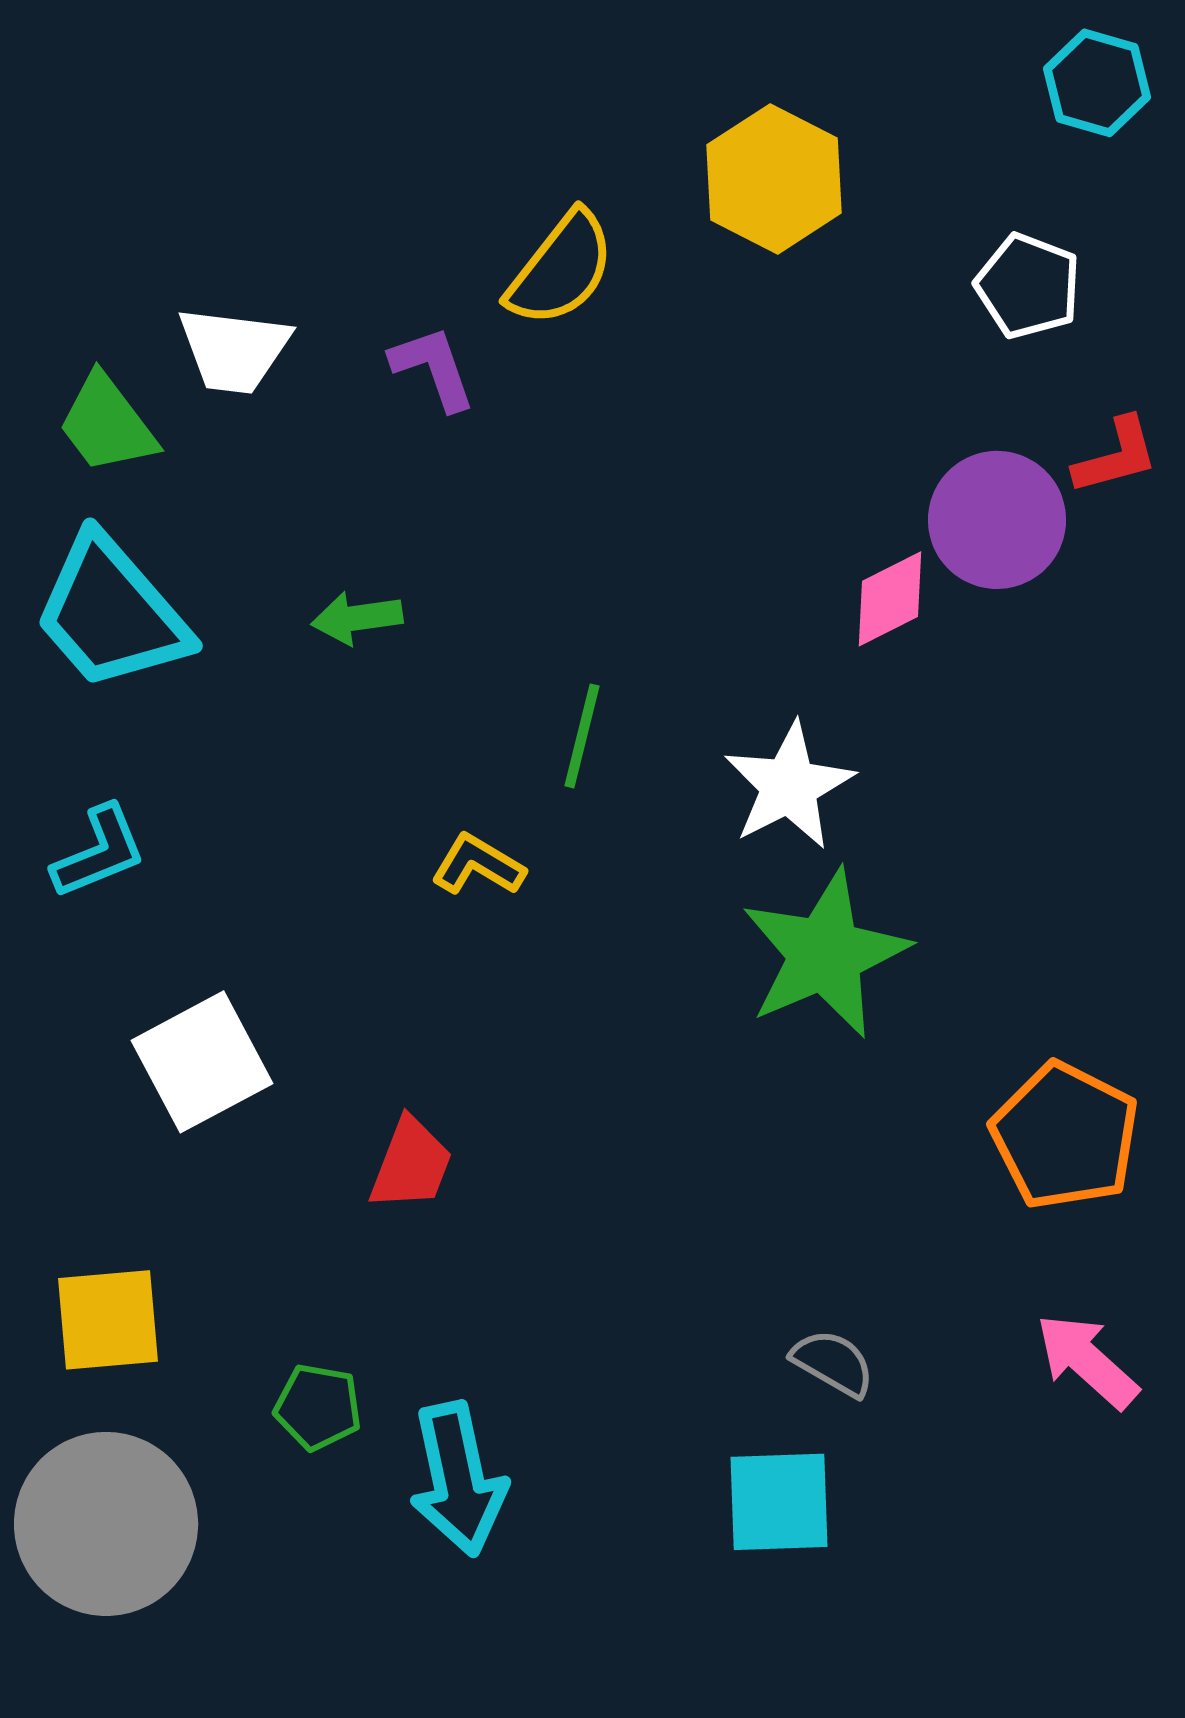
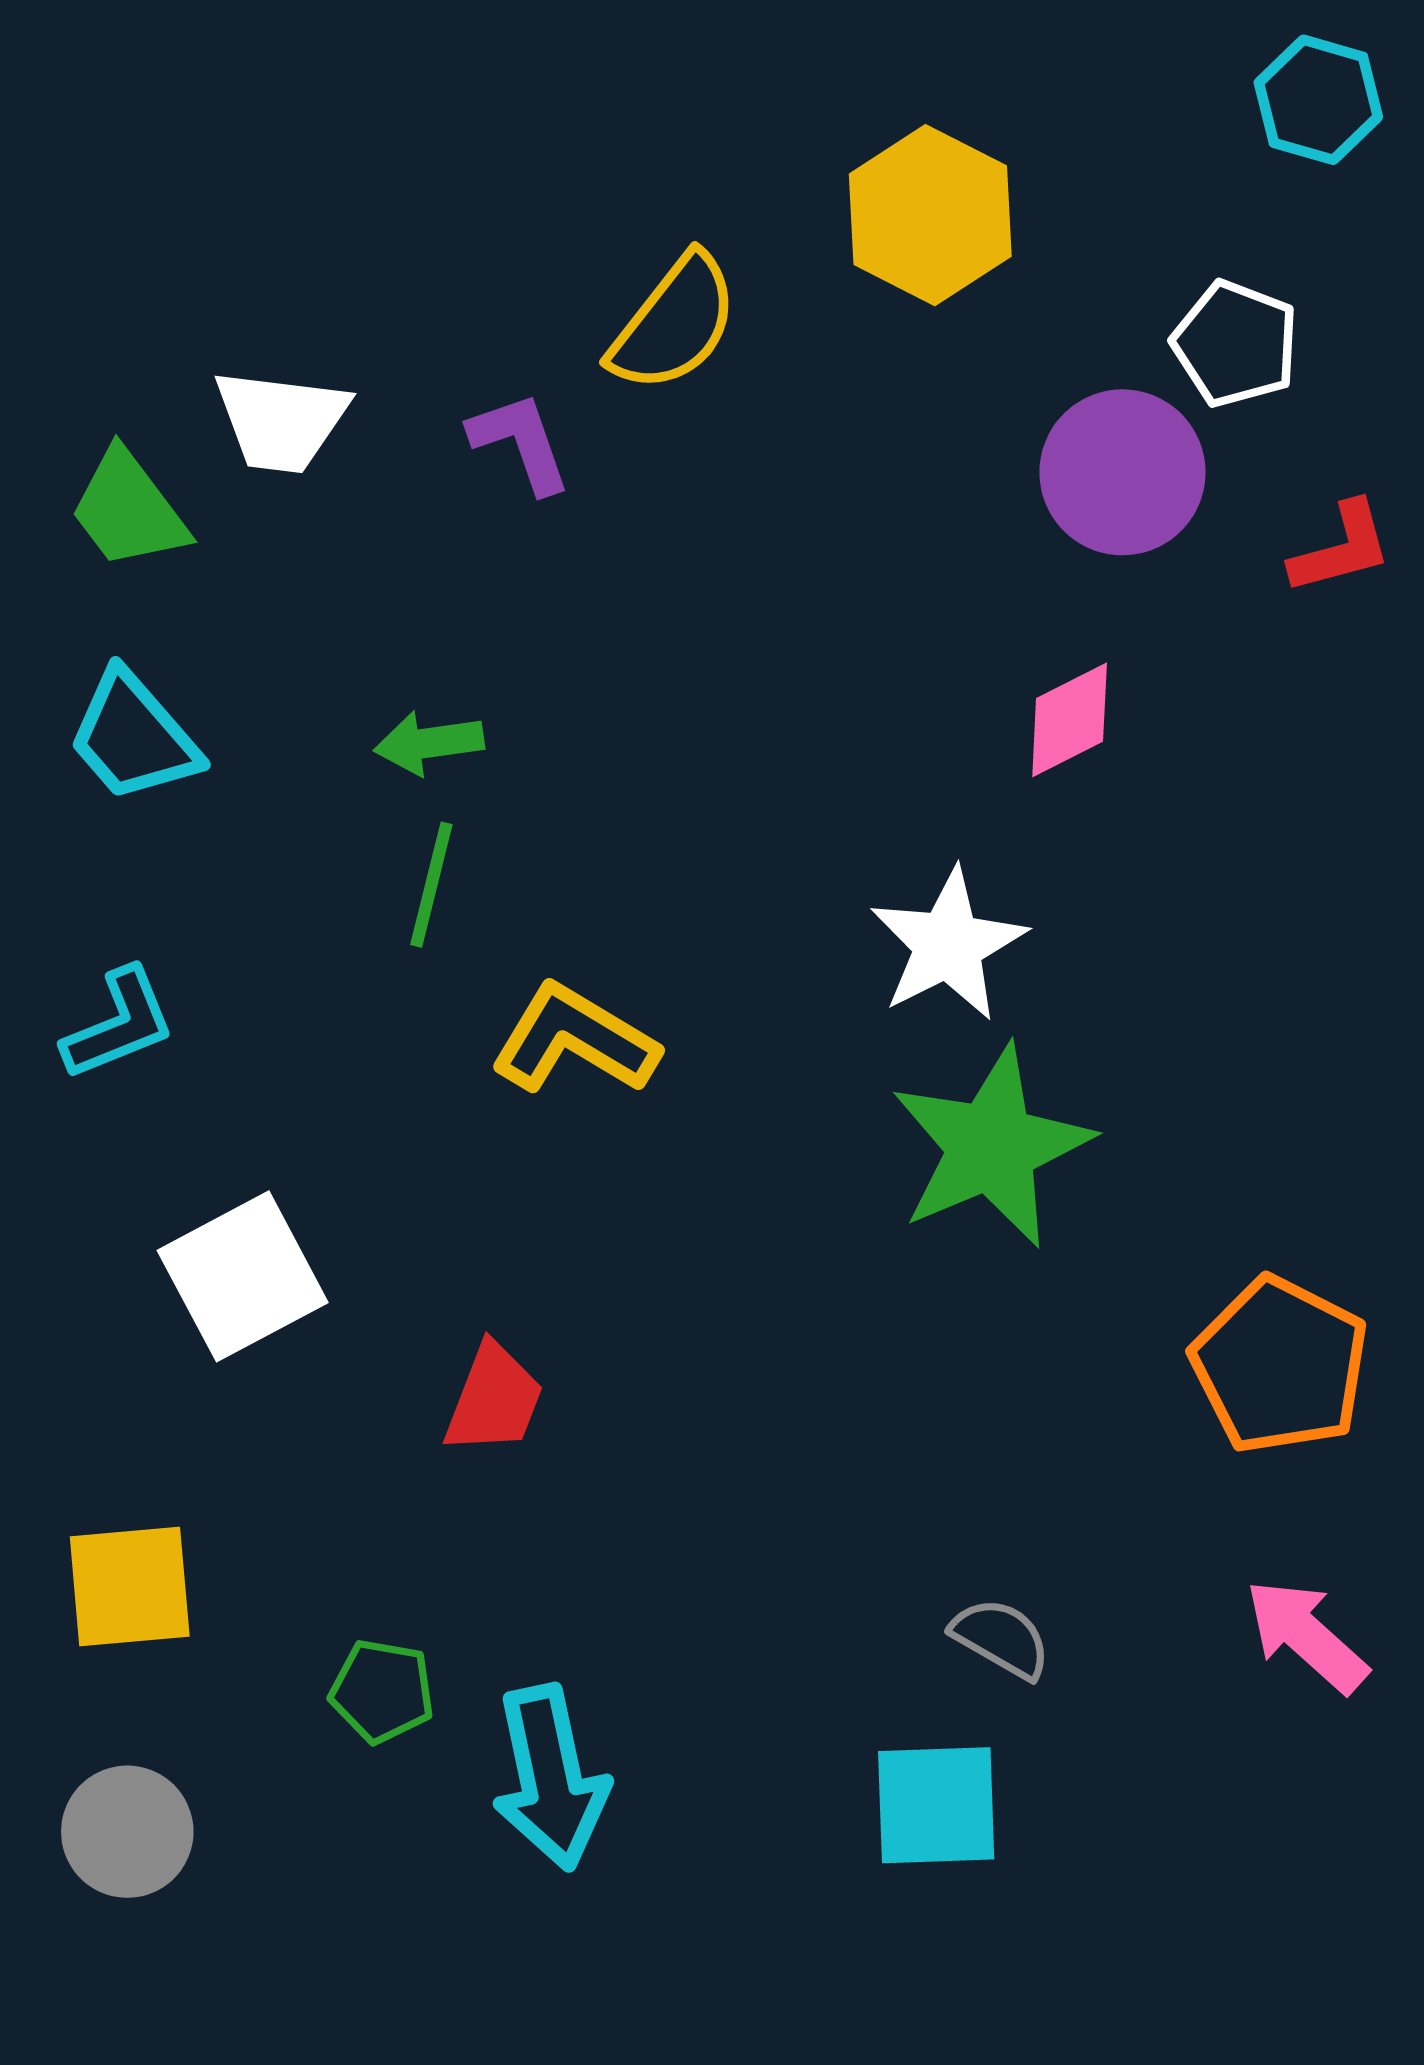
purple circle: (997, 520) -> (1122, 472), moved
cyan trapezoid: (111, 613) -> (133, 737), size x0.7
green line: (582, 736) -> (431, 885), moved
yellow L-shape: (478, 865) -> (574, 1040), size x1.5
gray circle: (106, 1524) -> (127, 1832), size x0.6

